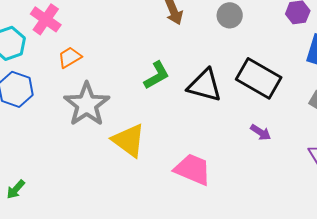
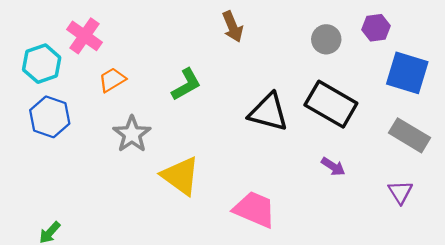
gray circle: (230, 15) -> (326, 39), moved
green L-shape: (157, 75) -> (186, 84), moved
gray star: (87, 104) -> (132, 134), size x0.7

